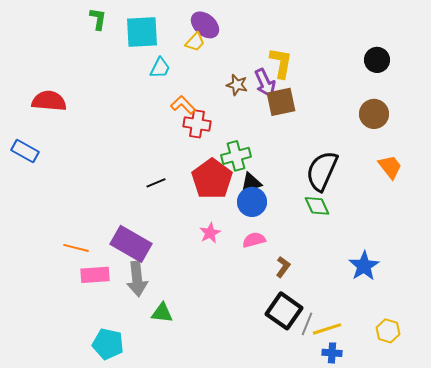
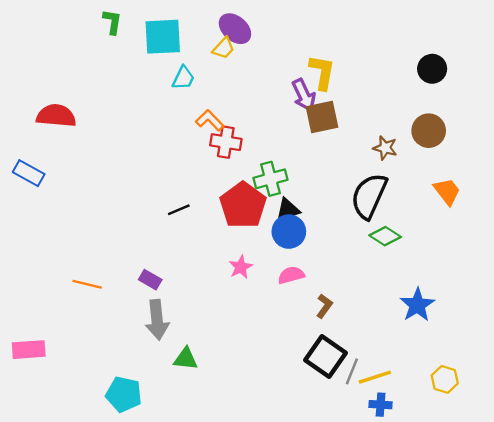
brown star: (237, 85) -> (385, 148), moved
green diamond: (317, 206) -> (385, 236), moved, turned -32
purple rectangle: (131, 244) -> (150, 280), size x0.5
pink rectangle: (95, 275) -> (29, 350), moved

